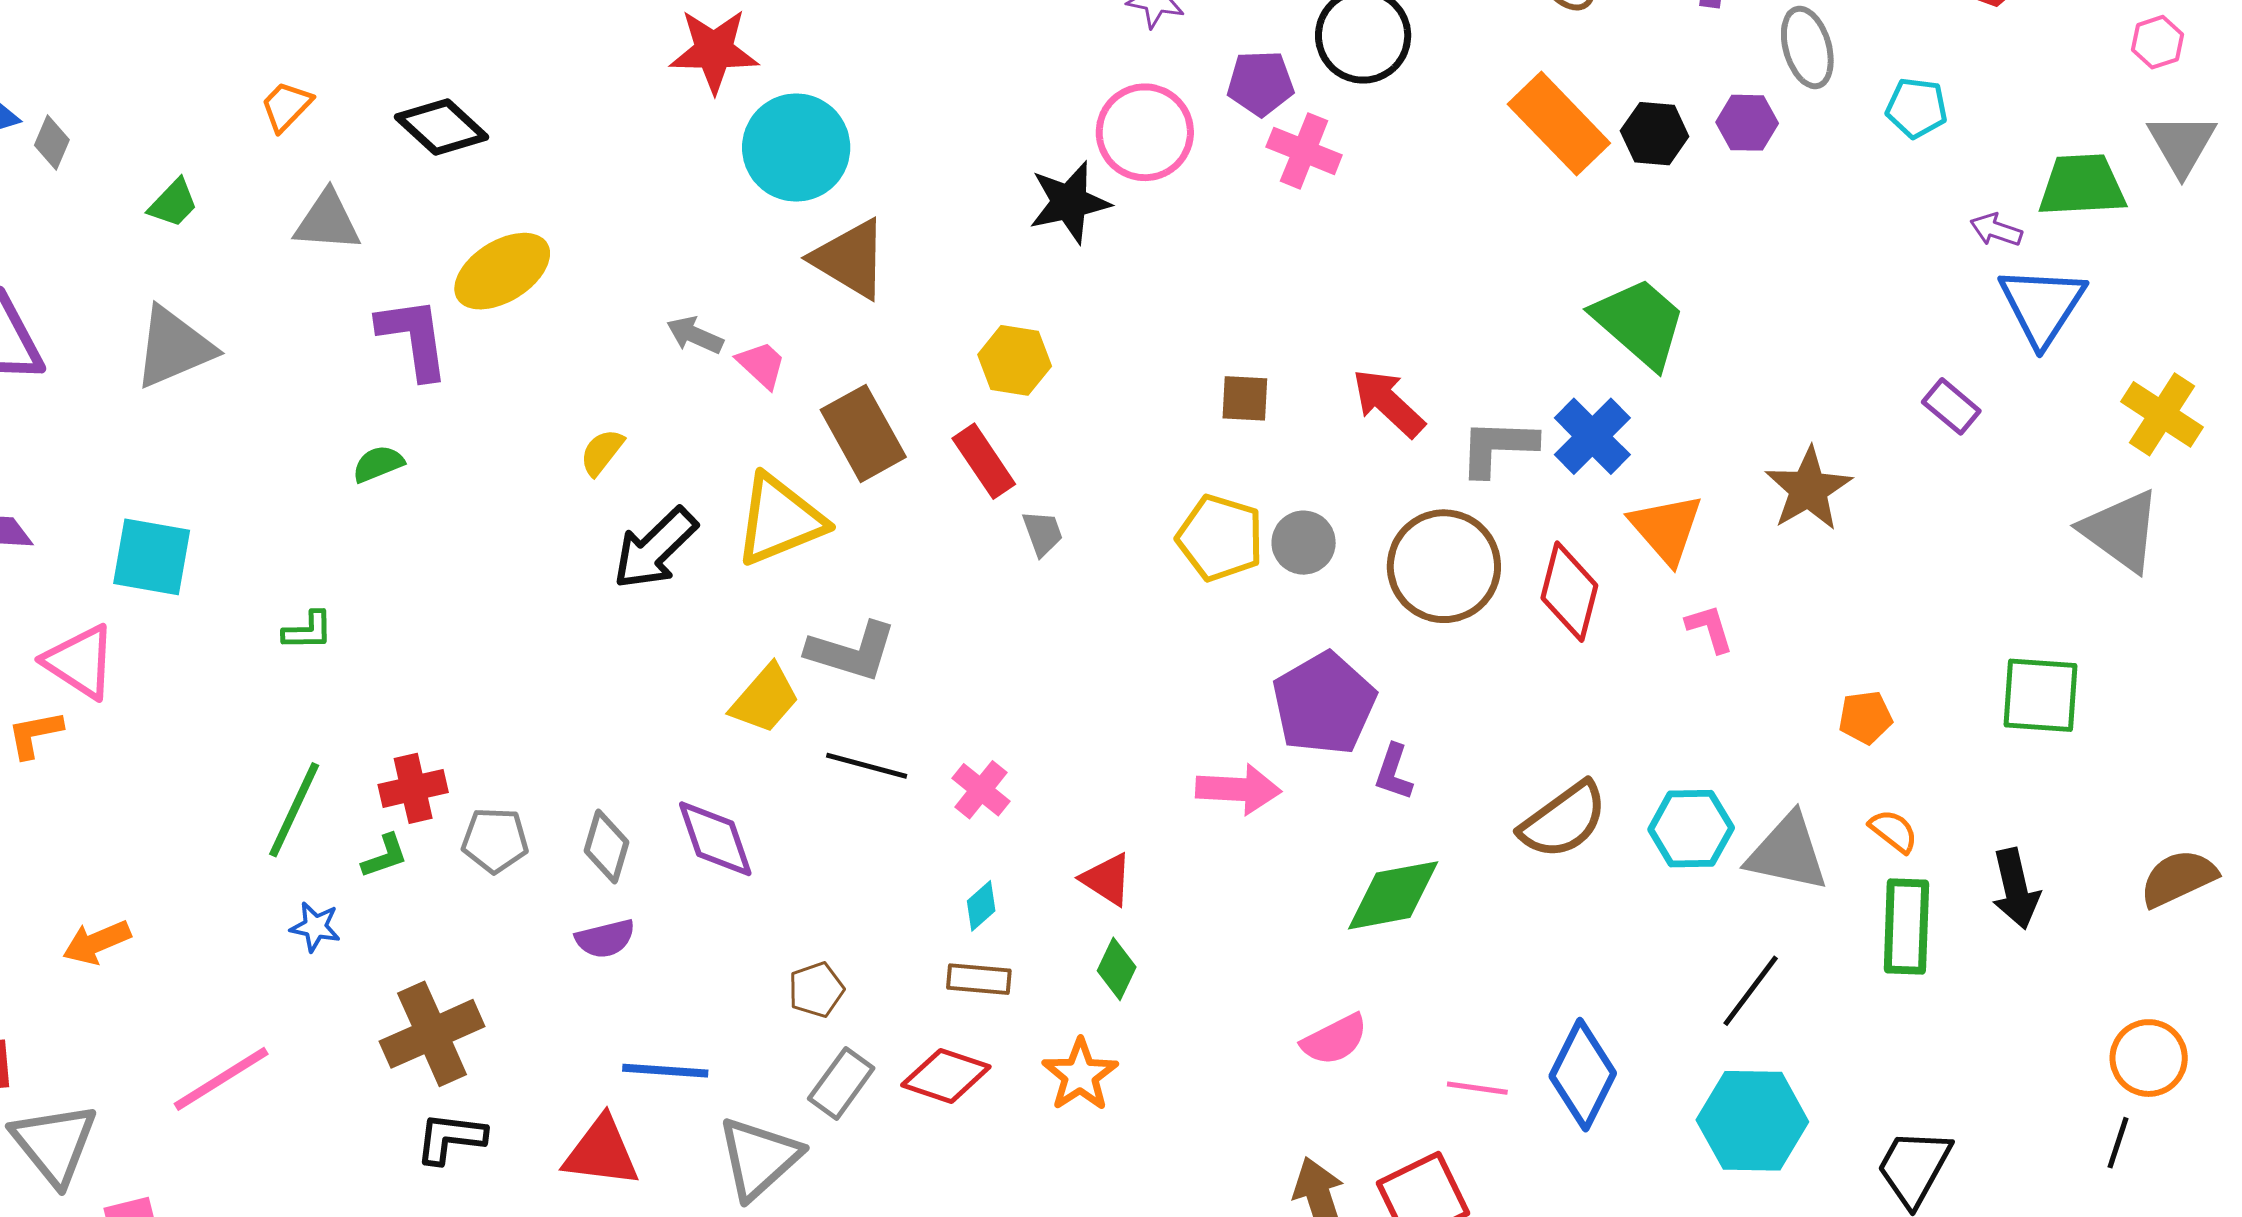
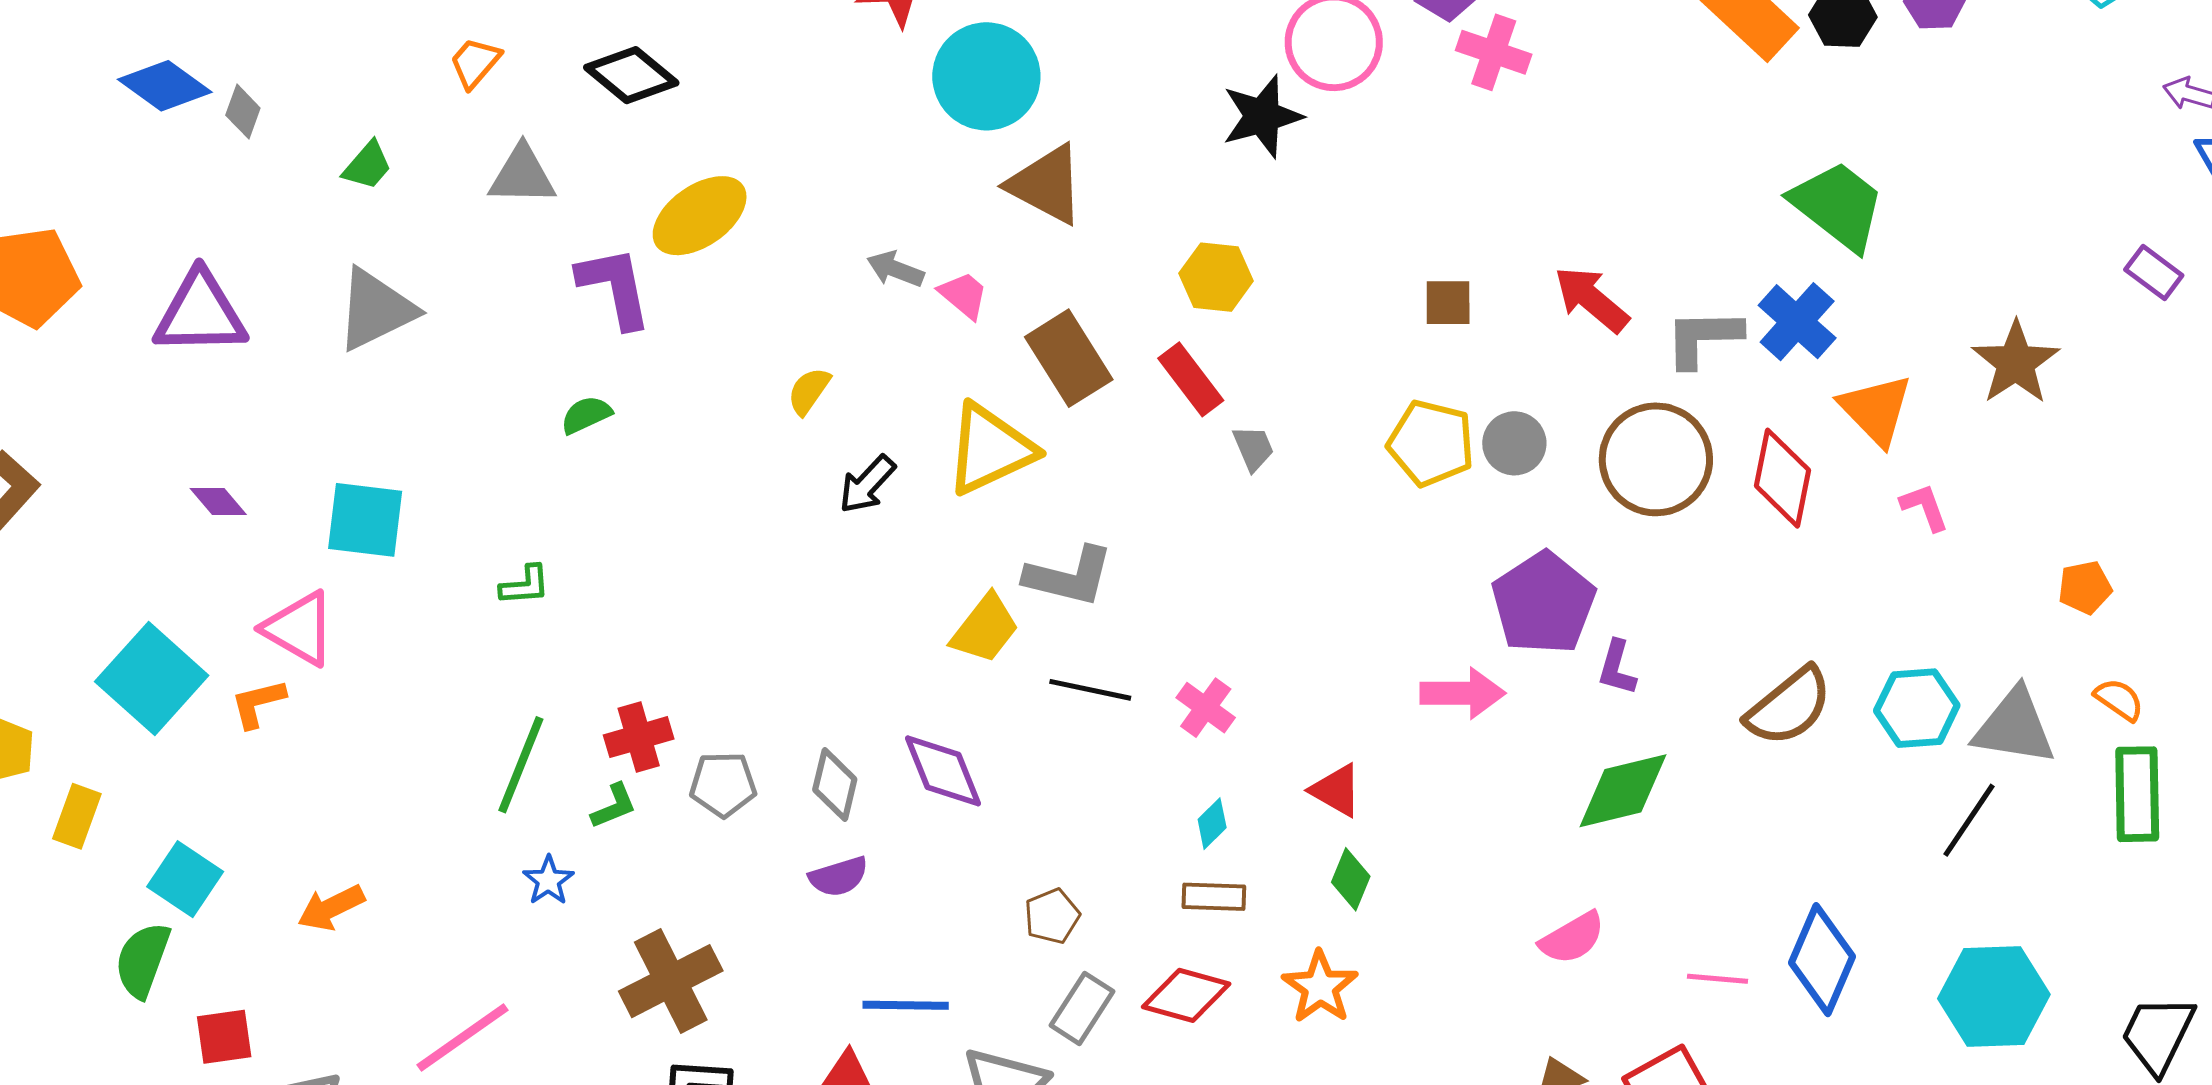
black arrow: (655, 548) -> (867, 484), size x0.7
blue star: (315, 927) -> (548, 880), turned 30
black line: (1751, 991) -> (1969, 820), moved

